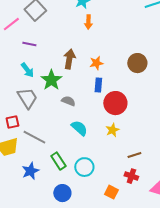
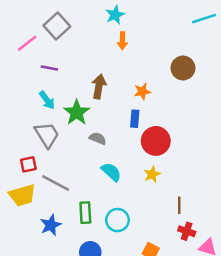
orange star: (96, 63) -> (142, 91), moved
brown circle: (137, 63) -> (183, 68), moved
brown line: (134, 155) -> (179, 205), turned -72
green rectangle: (58, 161) -> (85, 213), turned 30
red cross: (131, 176) -> (187, 231), moved

